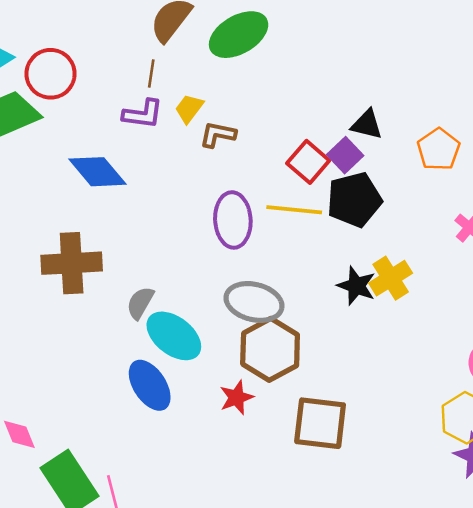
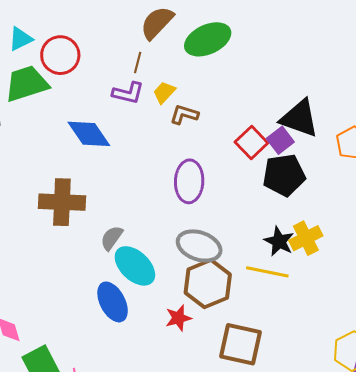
black triangle: (367, 125) -> (299, 118), size x1.6
yellow line: (294, 210) -> (267, 272), moved

